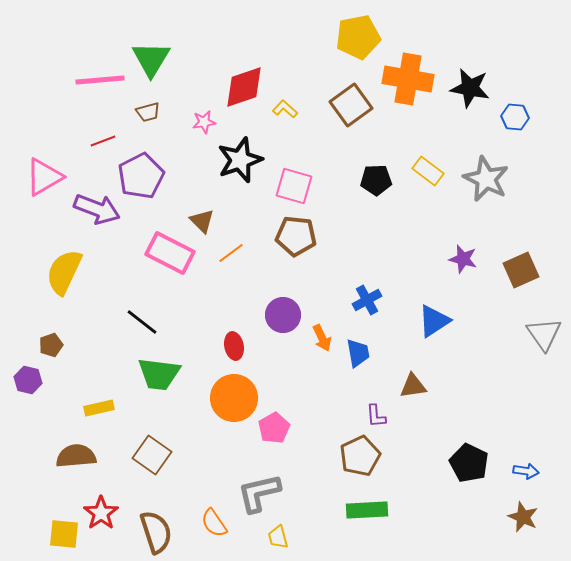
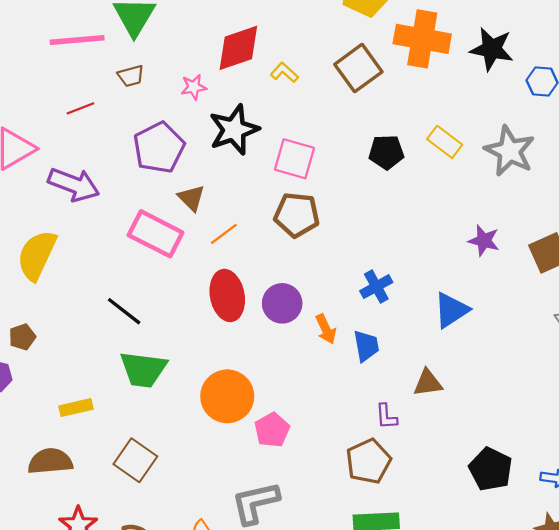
purple pentagon: (141, 176) -> (159, 148), moved
red ellipse: (234, 346) -> (227, 295), moved, size x1.6

